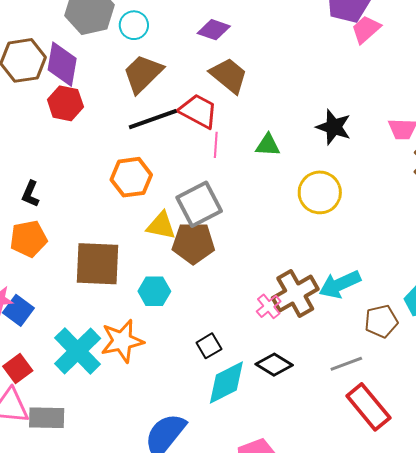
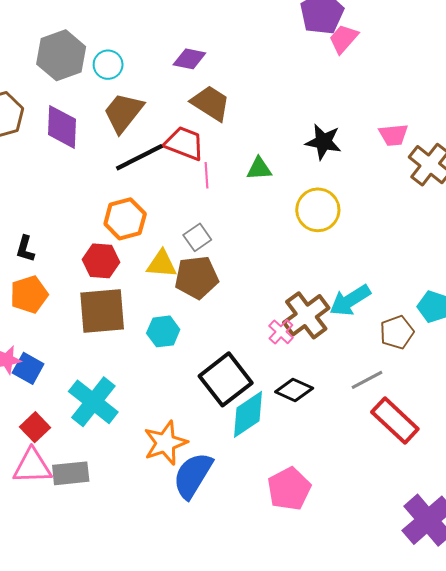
purple diamond: (62, 64) -> (62, 127), moved
red hexagon: (65, 103) -> (101, 261), moved
gray square: (199, 204) -> (197, 237), size x0.6
orange star: (122, 341) -> (165, 443), moved
black square: (209, 346) -> (226, 379), size x2.0

